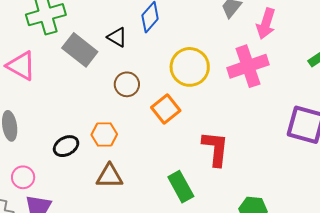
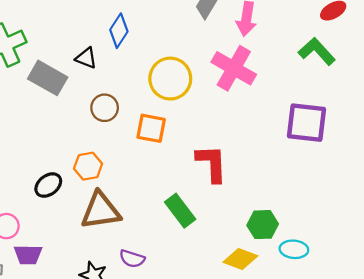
pink cross: (248, 66) -> (234, 68), turned -33
orange square: (166, 109) -> (151, 128), turned -32
brown triangle: (109, 176) -> (101, 211), size x1.4

